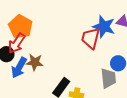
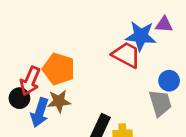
orange pentagon: (20, 27) -> (59, 69), moved
red trapezoid: (91, 38) -> (126, 55), turned 115

